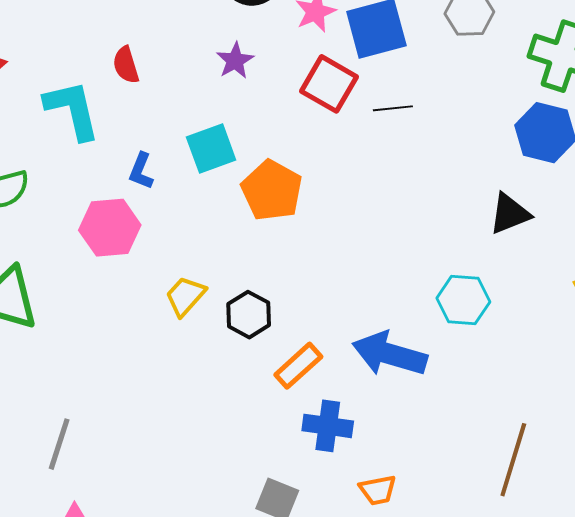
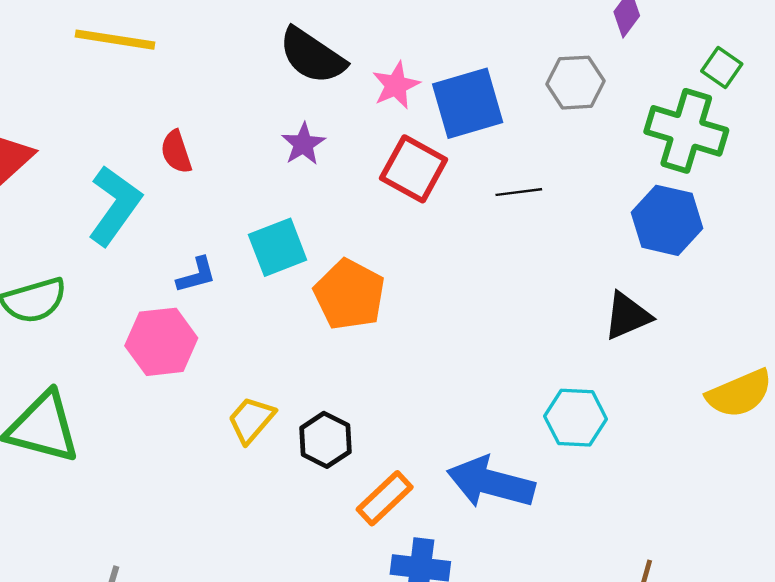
black line: (393, 108) -> (519, 192), moved
cyan L-shape: (72, 110) -> (115, 205), turned 50
blue L-shape: (141, 171) -> (196, 275), turned -126

